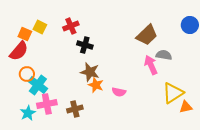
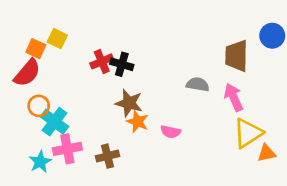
red cross: (71, 26) -> (102, 61), moved
brown trapezoid: (147, 35) -> (236, 56), moved, turned 135
gray semicircle: (164, 55) -> (198, 84), moved
pink arrow: (151, 65) -> (234, 97), moved

